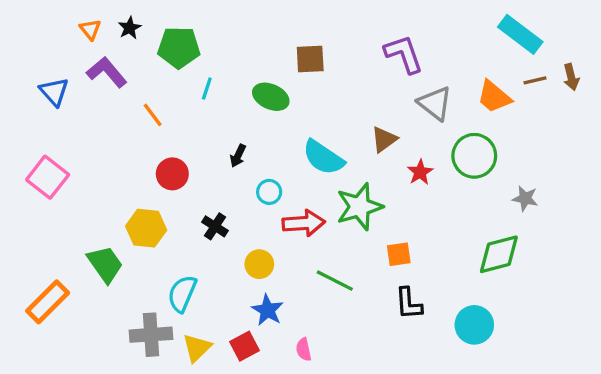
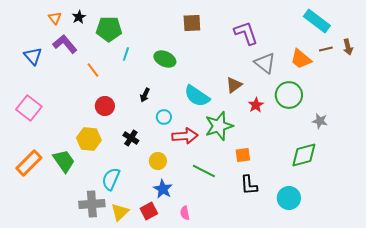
brown square: (310, 59) -> (192, 23), moved
orange rectangle: (48, 302) -> (29, 163), moved

